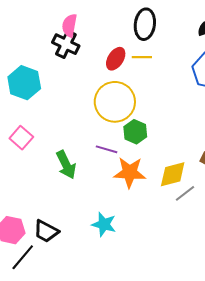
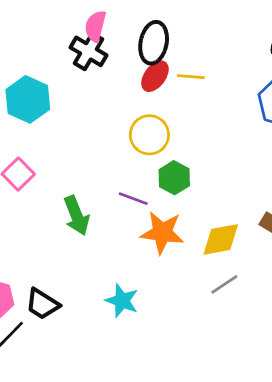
black ellipse: (145, 24) -> (154, 43), moved
yellow circle: (115, 102) -> (149, 135), size x0.7
gray line: (185, 193) -> (224, 284), moved

